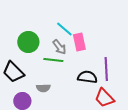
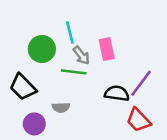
cyan line: (64, 29) -> (70, 33), moved, turned 36
purple line: (106, 69) -> (141, 83), turned 40

